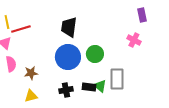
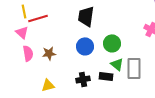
blue circle: (68, 57) -> (85, 46), size x0.7
brown star: (31, 73) -> (49, 53), moved
green triangle: (100, 86) -> (117, 64), moved

